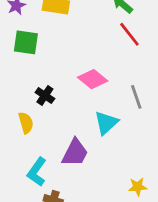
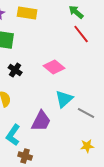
black cross: (45, 96) -> (15, 70), moved
gray line: (136, 97) -> (86, 113), moved, turned -42

